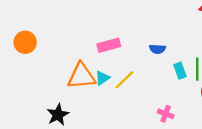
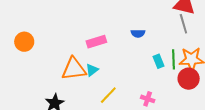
blue semicircle: (157, 49) -> (138, 33), moved
yellow line: (124, 80) -> (108, 95), moved

